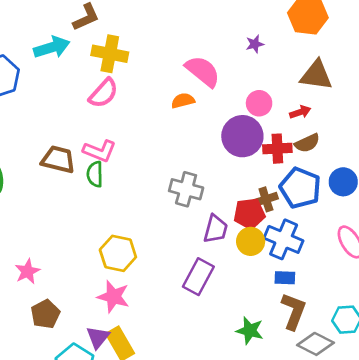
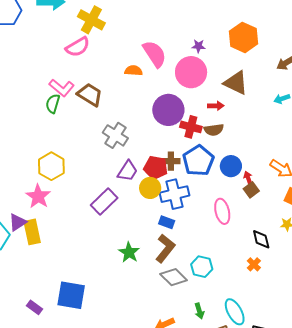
pink circle: (259, 103) -> (191, 72), moved, size x1.6
brown trapezoid: (58, 159) -> (90, 95), moved
blue cross: (284, 239) -> (174, 194), turned 36

